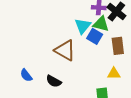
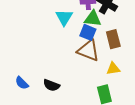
cyan triangle: (83, 26) -> (64, 17), moved
brown triangle: (65, 50) -> (88, 50), moved

